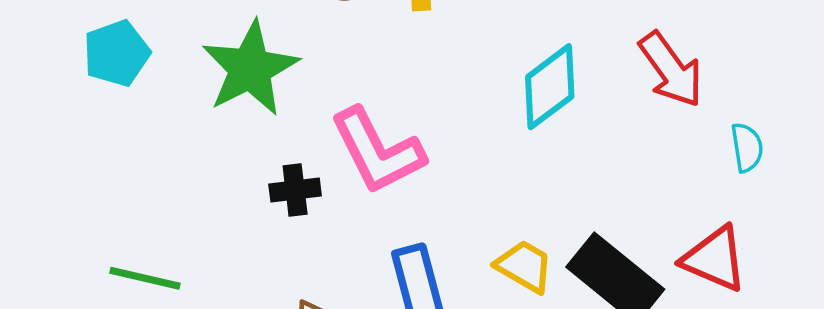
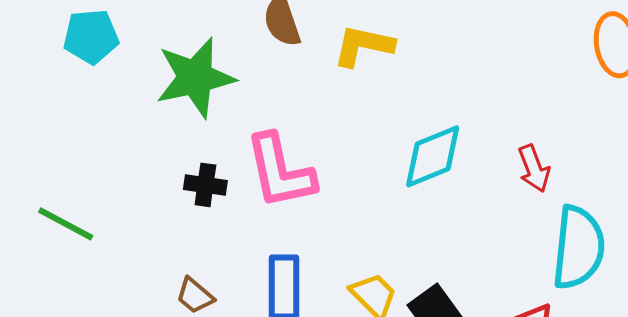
red arrow: (671, 70) -> (534, 169), size x0.7
cyan semicircle: (747, 147) -> (578, 247), size x2.0

